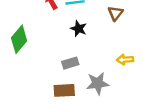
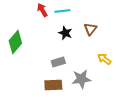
brown triangle: (115, 13) -> (90, 29), moved
yellow arrow: (125, 60) -> (104, 59), turned 40

